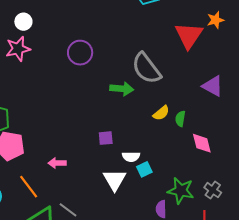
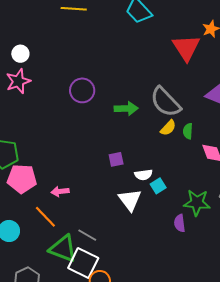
purple circle: (80, 53) -> (82, 90), moved
gray semicircle: (146, 68) -> (166, 102), moved
pink arrow: (57, 163) -> (60, 192), moved

